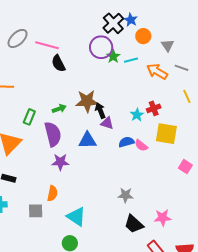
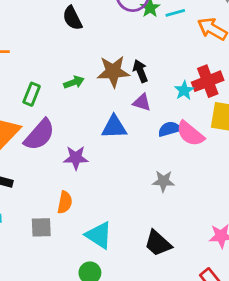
red cross: (154, 108) -> (208, 81), size x1.5
black arrow: (100, 110) -> (140, 71), moved
purple semicircle: (53, 134) -> (39, 135), moved, turned 55
pink semicircle: (141, 145) -> (190, 134), size x1.5
gray star: (126, 195) -> (163, 181), moved
black trapezoid: (134, 224) -> (158, 243), moved

